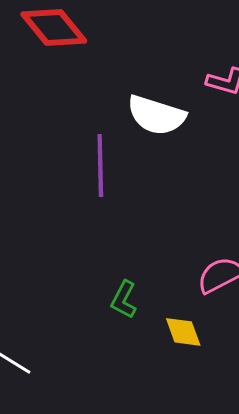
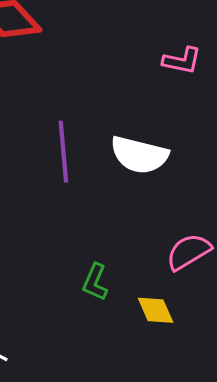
white semicircle: (156, 115) -> (139, 155), moved

